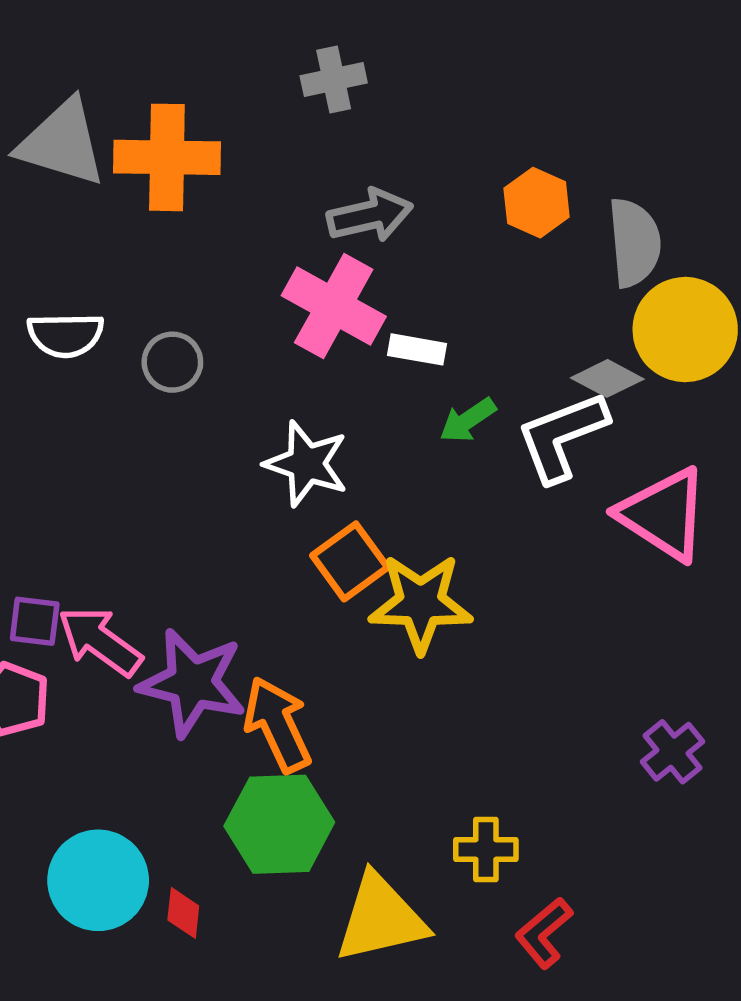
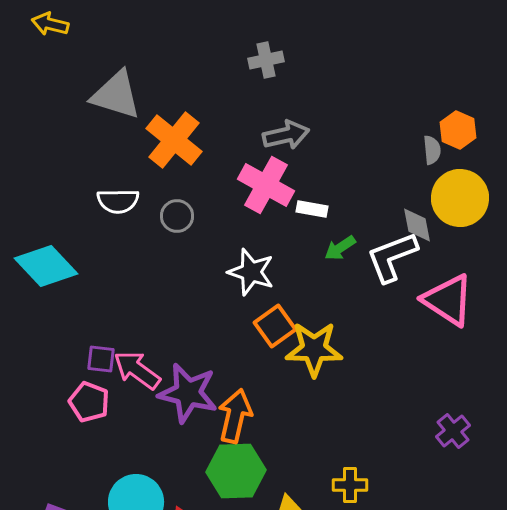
orange cross: (167, 157) -> (174, 140), moved, turned 38
orange hexagon: (537, 203) -> (458, 130), moved
gray semicircle: (634, 243) -> (432, 150), size x0.6
gray diamond: (607, 378) -> (417, 225), turned 51
orange arrow: (277, 725) -> (235, 416), turned 38

